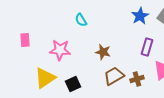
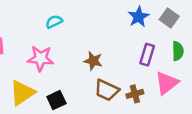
cyan semicircle: (81, 20) -> (54, 22), moved, turned 96
brown trapezoid: (114, 76) -> (107, 90), turned -125

